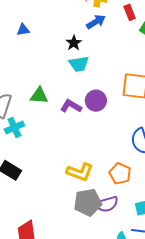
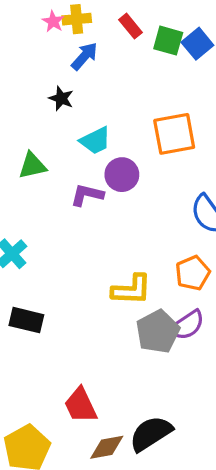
cyan trapezoid: (79, 64) -> (95, 141), moved
green triangle: (39, 96) -> (32, 166), moved
orange pentagon: (120, 174) -> (193, 273), turned -30

